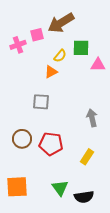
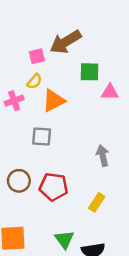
pink cross: (18, 45) -> (14, 101), moved
yellow semicircle: (60, 56) -> (34, 81), moved
orange triangle: (51, 72) -> (54, 101), size x1.5

